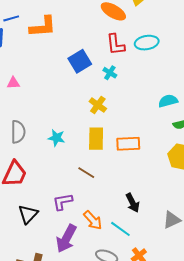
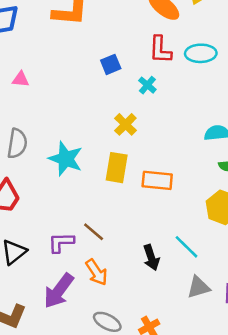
blue square: (80, 61) -> (111, 64), size x0.7
cyan star: (56, 138) -> (66, 159), size x1.5
brown line: (86, 173) -> (94, 232), moved
cyan line: (120, 229) -> (186, 247), moved

